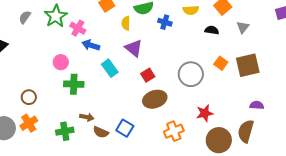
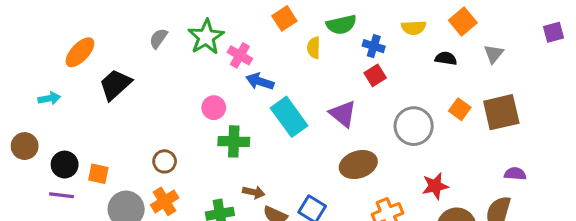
purple triangle: (134, 48) -> (343, 114), moved
cyan rectangle: (110, 68) -> (289, 117), size x1.4
red square: (148, 75) -> (375, 75), moved

